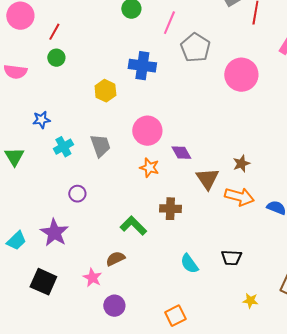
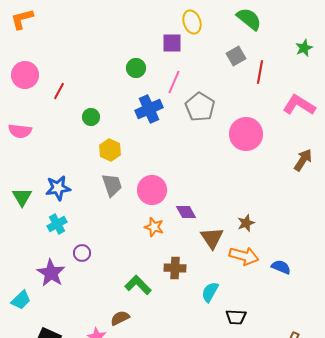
green circle: (56, 58) -> (91, 117), moved
blue cross: (142, 66) -> (149, 109), moved, turned -32
blue star: (41, 120) -> (58, 188), moved, size x1.4
gray trapezoid: (100, 146) -> (112, 185), moved
cyan cross: (63, 147) -> (57, 224), moved
green triangle: (14, 157) -> (22, 197), moved
purple star: (54, 233) -> (51, 273), moved
cyan semicircle: (189, 264) -> (210, 292), moved, turned 65

